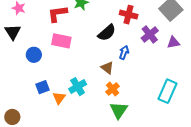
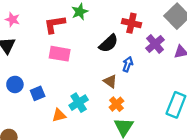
blue circle: (34, 55) -> (15, 84), moved
blue square: (43, 87) -> (38, 93), moved
orange triangle: (59, 98) -> (59, 115), turned 40

